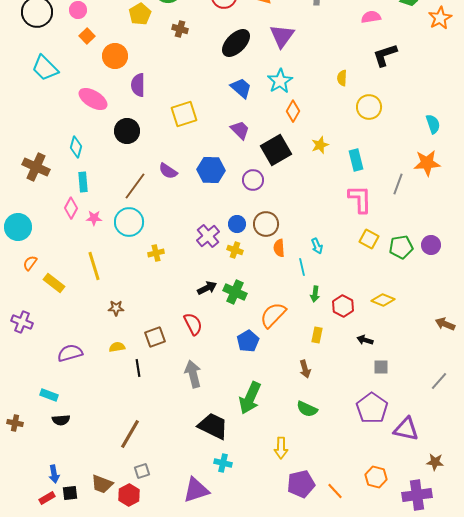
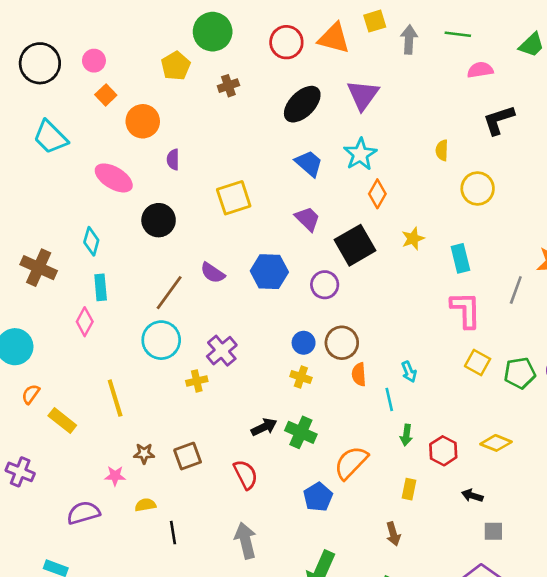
brown cross: (180, 29) -> (228, 86), turned -35
purple semicircle: (138, 85) -> (173, 160), size x0.7
pink star: (94, 218) -> (115, 476), moved
purple cross: (208, 236) -> (222, 351), moved
brown square: (155, 337) -> (188, 456), moved

